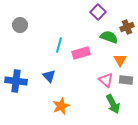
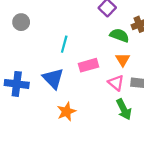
pink rectangle: (81, 53) -> (88, 65), moved
orange triangle: (120, 60) -> (123, 60), moved
blue triangle: (49, 76) -> (53, 78), size x1.5

